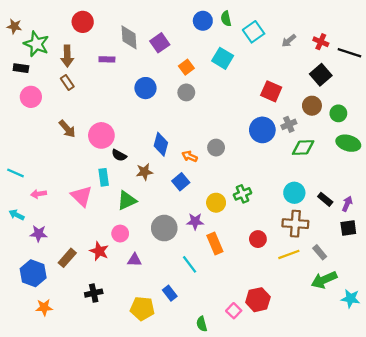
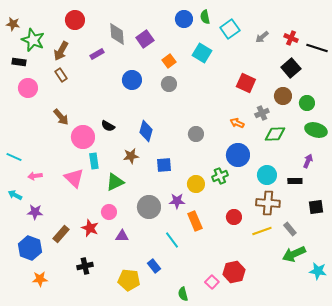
brown arrow: (67, 56) -> (61, 51), turned 30
purple rectangle: (107, 59) -> (97, 54), turned -32
blue circle: (262, 130) -> (238, 155), moved
pink circle: (101, 135) -> (83, 137), moved
black semicircle: (119, 155) -> (108, 126), moved
orange arrow: (190, 156) -> (237, 123), moved
blue square: (181, 182) -> (164, 165), turned 35
black rectangle: (325, 199) -> (295, 181), turned -40
purple arrow: (347, 204) -> (308, 161), moved

